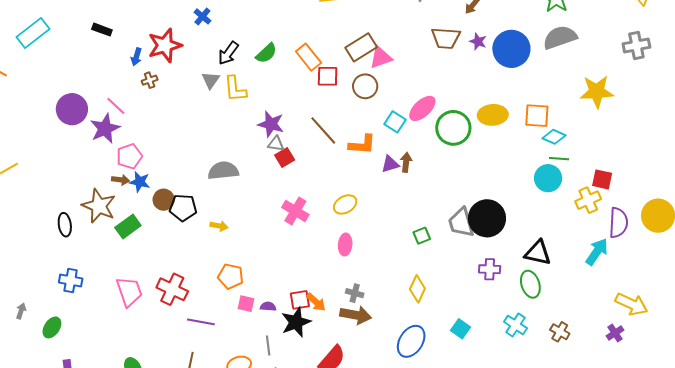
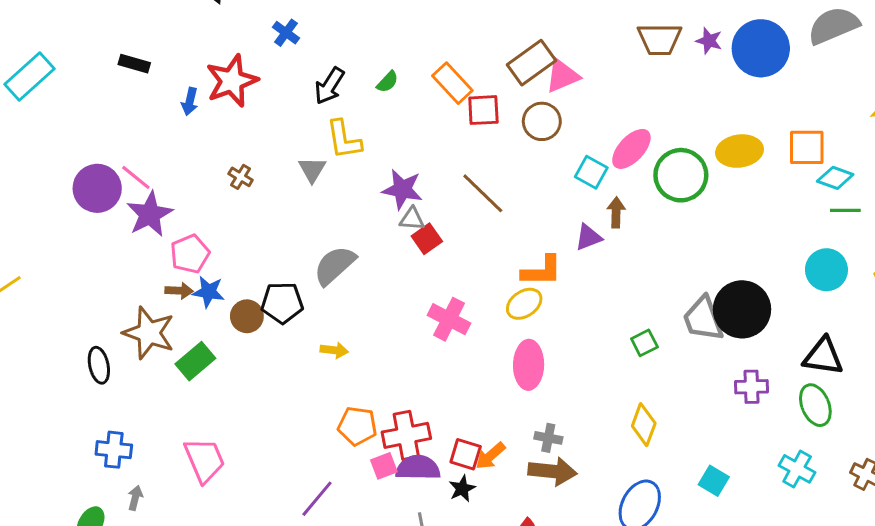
green semicircle: (266, 53) -> (388, 82), size x0.7
brown cross: (150, 80) -> (241, 177), moved, turned -35
gray triangle: (211, 80) -> (312, 170), moved
pink line: (116, 106) -> (136, 177), moved
orange L-shape: (362, 145) -> (542, 271), moved
brown arrow: (406, 162) -> (616, 212), moved
gray semicircle: (223, 171) -> (335, 265), turned -32
cyan circle: (548, 178) -> (826, 270), moved
black pentagon: (183, 208) -> (282, 303), moved
pink ellipse: (345, 245) -> (529, 365), size x1.4
red cross: (172, 289) -> (406, 435), moved, turned -32
red square: (300, 300) -> (466, 454), turned 30
orange arrow: (316, 302) -> (490, 456), turned 100
pink square: (246, 304) -> (384, 466), turned -30
purple semicircle: (268, 306) -> (418, 468), size x1.8
gray arrow: (21, 311) -> (135, 498), moved
purple line: (201, 322) -> (317, 499), turned -56
black star: (296, 322) -> (462, 489), size x0.6

